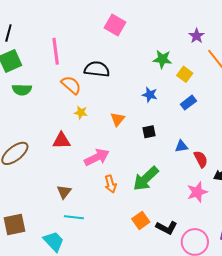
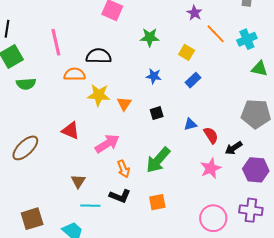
green star: (162, 59) -> (150, 37), moved
orange semicircle: (71, 85) -> (75, 74), turned -35
yellow star: (81, 112) -> (99, 95), moved, size x1.6
red triangle: (61, 141) -> (70, 131), turned 30
orange square: (141, 220) -> (157, 202), turned 30
black L-shape: (166, 228) -> (120, 196), moved

